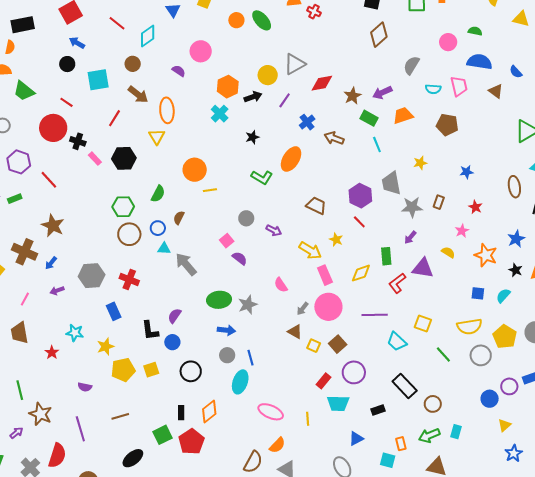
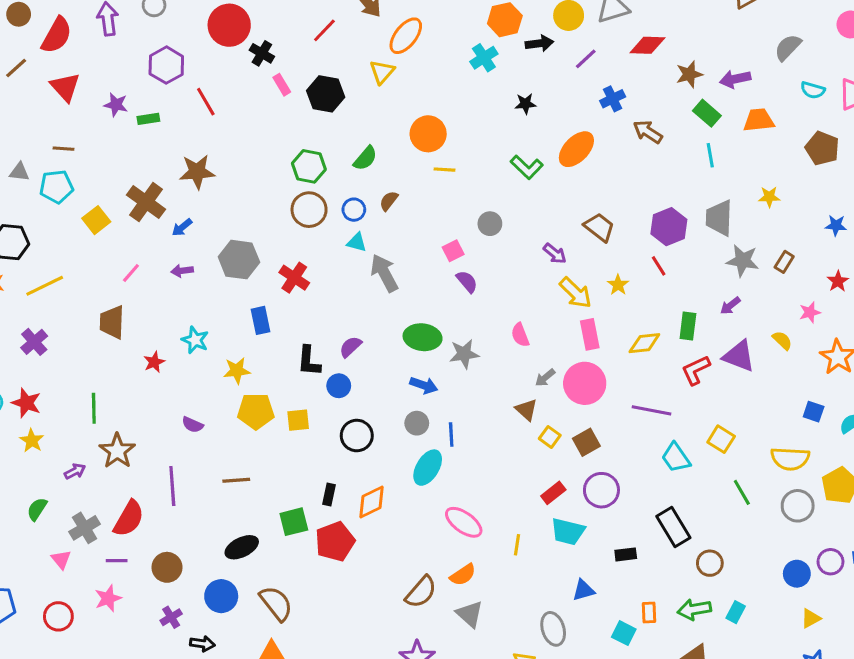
orange ellipse: (167, 110) -> (406, 36), turned 30
brown star: (53, 226) -> (197, 172), turned 30
purple arrow: (274, 230) -> (555, 254), moved

